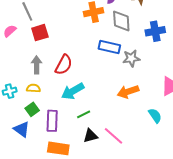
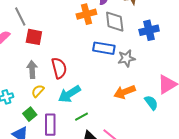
red square: (40, 33) -> (34, 37), turned 30
red semicircle: (64, 65) -> (59, 68), turned -40
yellow semicircle: (33, 88) -> (38, 91), moved, turned -48
cyan semicircle: (155, 116) -> (151, 103), moved

